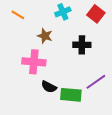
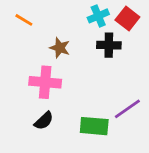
cyan cross: (63, 12) -> (98, 16), moved
black cross: (82, 45) -> (109, 45), moved
black semicircle: (49, 87) -> (44, 121), moved, turned -70

